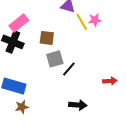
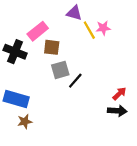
pink rectangle: (19, 23) -> (38, 31), moved
red arrow: (110, 81) -> (119, 94), turned -40
black arrow: (78, 105) -> (117, 111), moved

